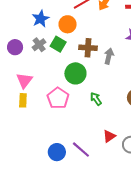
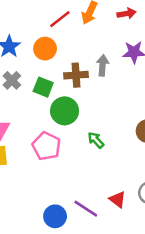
green square: (58, 44) -> (43, 87), moved
gray arrow: (109, 56) -> (103, 65), moved
red triangle: (109, 136) -> (118, 199), moved, turned -40

